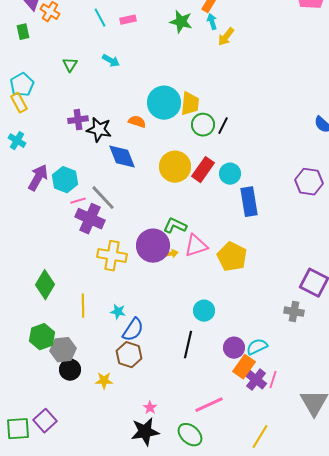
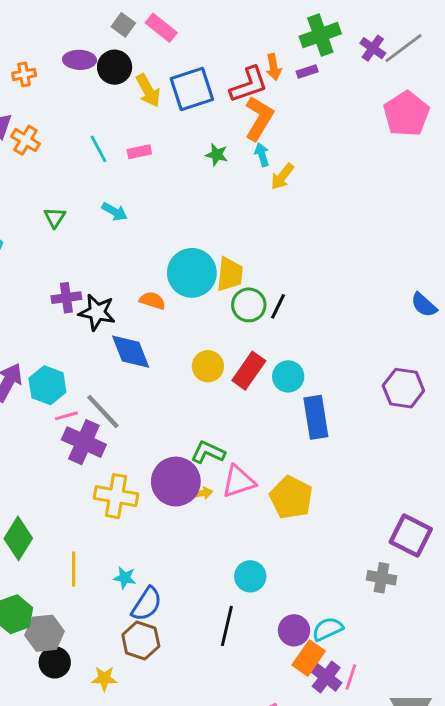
green star: (181, 22) -> (217, 155), size x0.7
yellow circle: (175, 167) -> (208, 366), size x0.7

